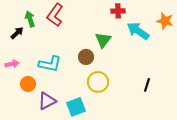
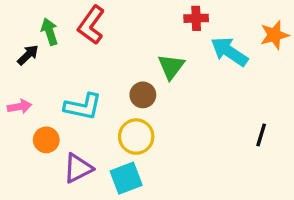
orange star: (165, 21) -> (274, 35), turned -30
yellow circle: (98, 82) -> (136, 137), moved
black line: (147, 85) -> (261, 135), moved

